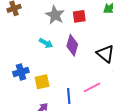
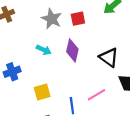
blue cross: (21, 72) -> (12, 72), moved

